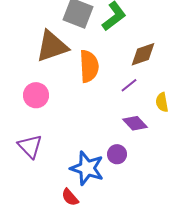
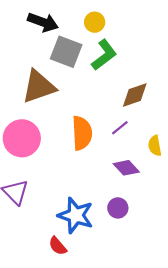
orange semicircle: (89, 66) -> (82, 133), moved
pink circle: (36, 95) -> (22, 138), size x1.4
purple circle: (117, 154) -> (118, 208), moved

